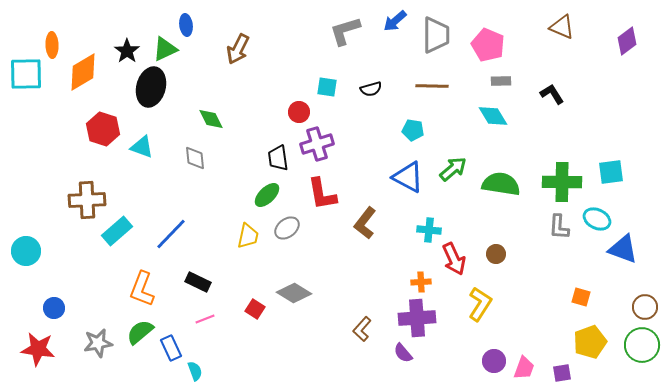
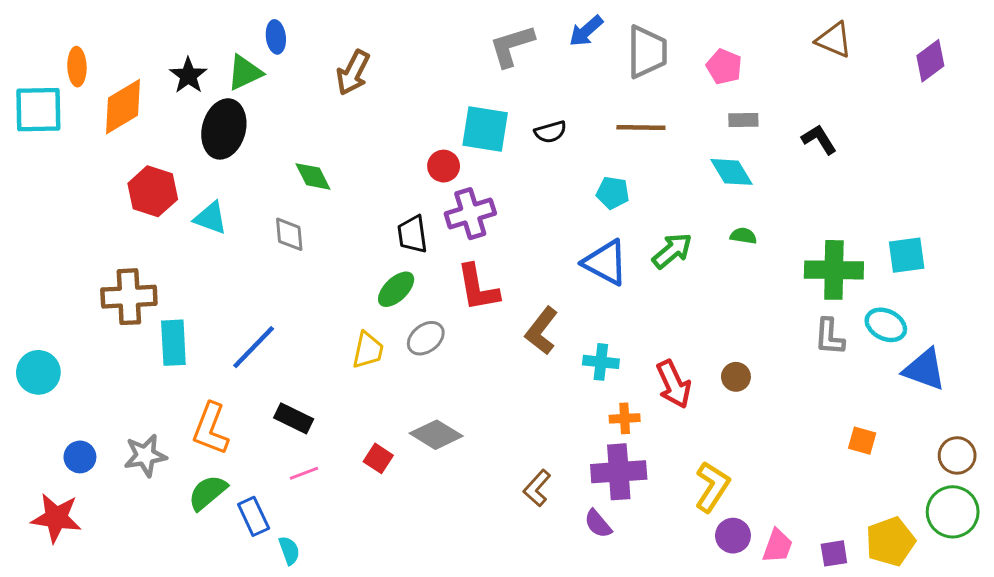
pink pentagon: (488, 45) -> (724, 67), size x0.7
cyan square: (327, 87) -> (485, 129), size x1.6
green semicircle: (501, 184) -> (743, 236), moved, size x0.5
cyan cross: (429, 230) -> (601, 362), moved
cyan rectangle: (117, 231) -> (173, 343), turned -52
yellow L-shape: (480, 304) -> (712, 487), moved
yellow pentagon: (590, 342) -> (890, 542), moved
gray star: (98, 343) -> (145, 455), moved

